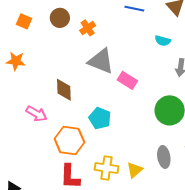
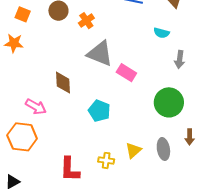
orange star: (16, 61) -> (14, 43), moved
orange hexagon: (69, 141) -> (22, 137), moved
yellow cross: (106, 168) -> (106, 160), size x0.7
yellow triangle: (135, 170) -> (133, 150), moved

